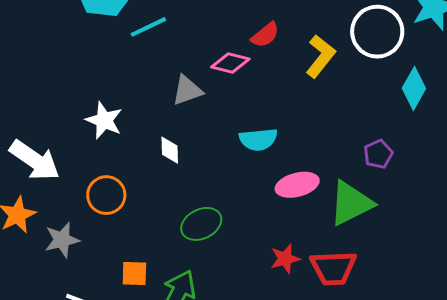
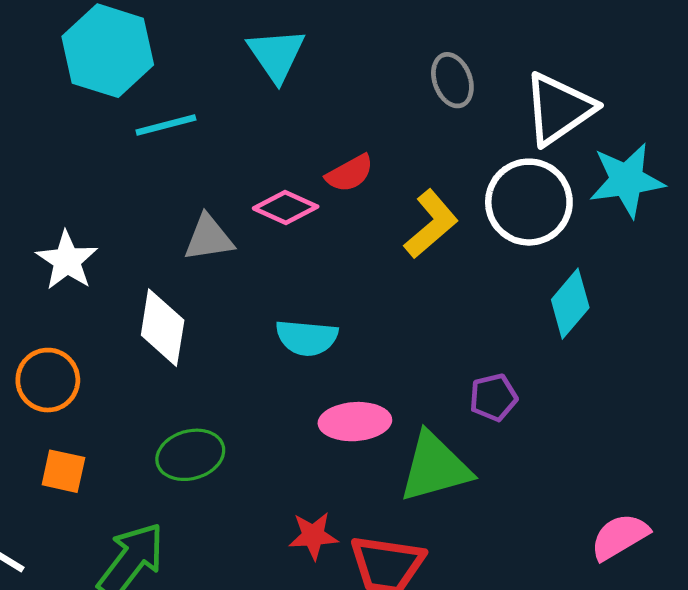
white diamond: (170, 150) -> (163, 328), size x1.6
orange square: (134, 273) -> (63, 471), moved

